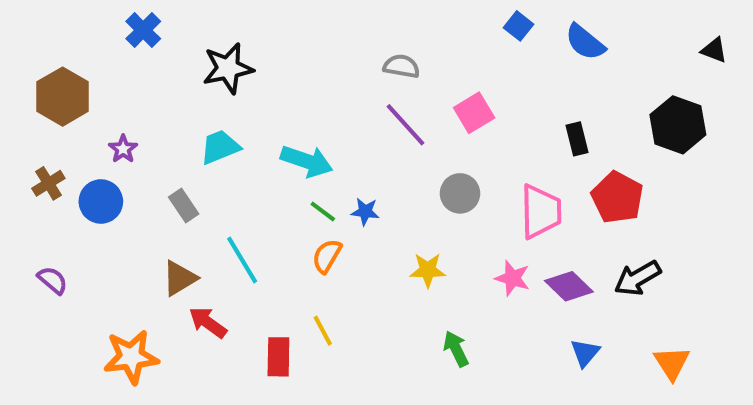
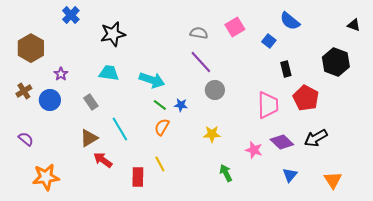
blue square: (518, 26) -> (269, 41), moved
pink square: (474, 113) -> (235, 27), moved
cyan trapezoid: (220, 147) -> (109, 73), turned 30
gray circle: (460, 193) -> (215, 90), moved
pink star: (512, 278) -> (254, 150), moved
orange star: (131, 357) -> (46, 177), moved

